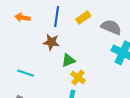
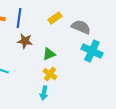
blue line: (57, 17) -> (19, 18), moved
green triangle: (68, 60) -> (49, 54), moved

